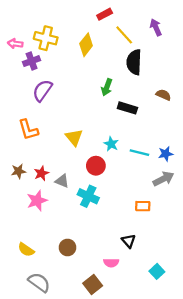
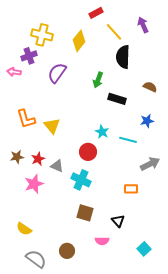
pink arrow: (15, 44) -> (14, 72), moved
purple semicircle: (42, 90) -> (57, 73), moved
yellow triangle: (74, 137) -> (52, 126), moved
blue star: (166, 154) -> (147, 121), moved
brown circle: (68, 247) -> (67, 251), moved
brown square: (93, 285) -> (85, 213), moved, turned -36

